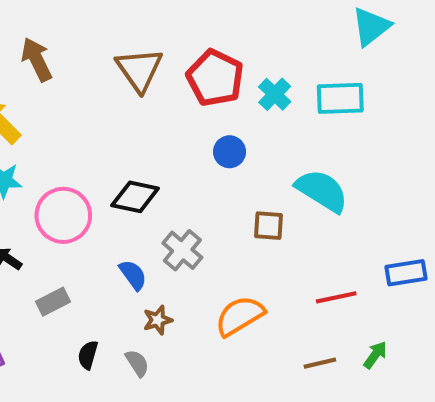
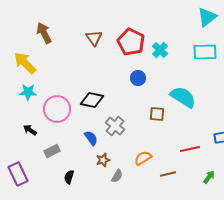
brown triangle: (139, 70) -> (94, 38), size x0.7
cyan rectangle: (340, 98) -> (205, 52), moved
orange semicircle: (240, 316) -> (143, 158), size x0.7
gray semicircle: (137, 363) -> (117, 176), moved, turned 64
brown line: (320, 363) -> (168, 174), moved

